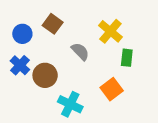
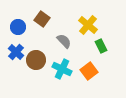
green rectangle: (127, 58) -> (101, 46), turned -32
cyan cross: (70, 104) -> (62, 69), moved

